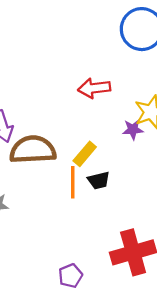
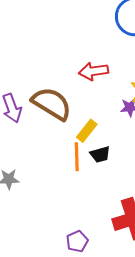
brown semicircle: (33, 150) -> (52, 104), moved, turned 36

